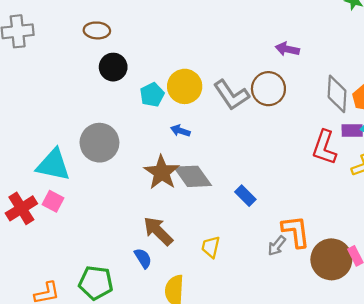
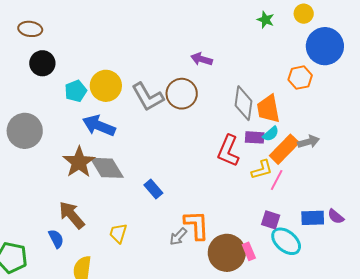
blue arrow: (180, 131) -> (99, 126), size x1.8

